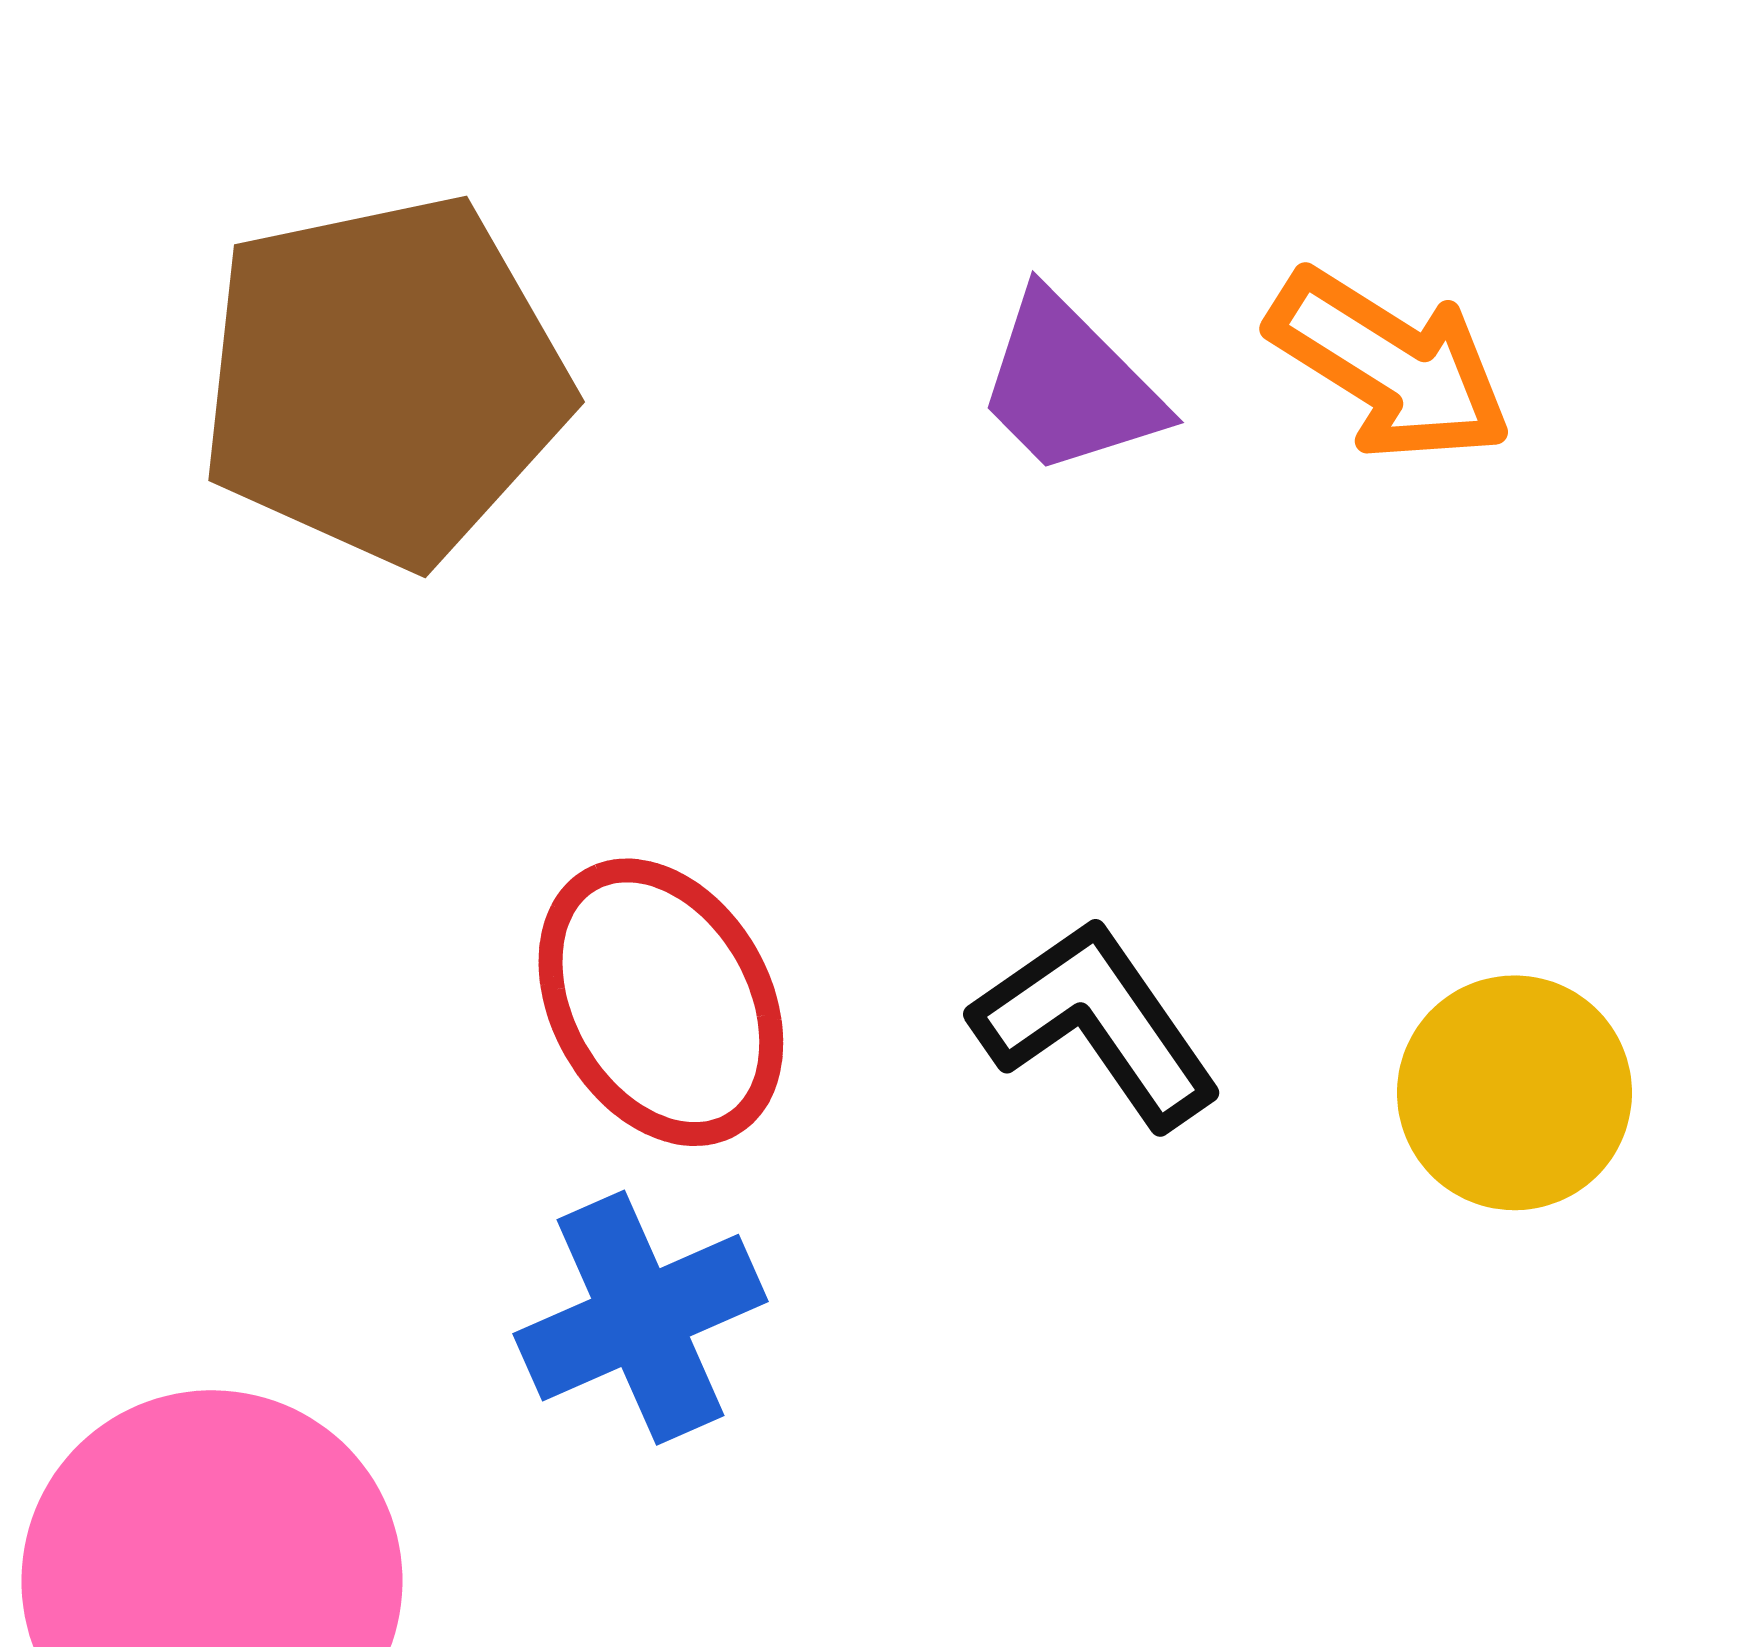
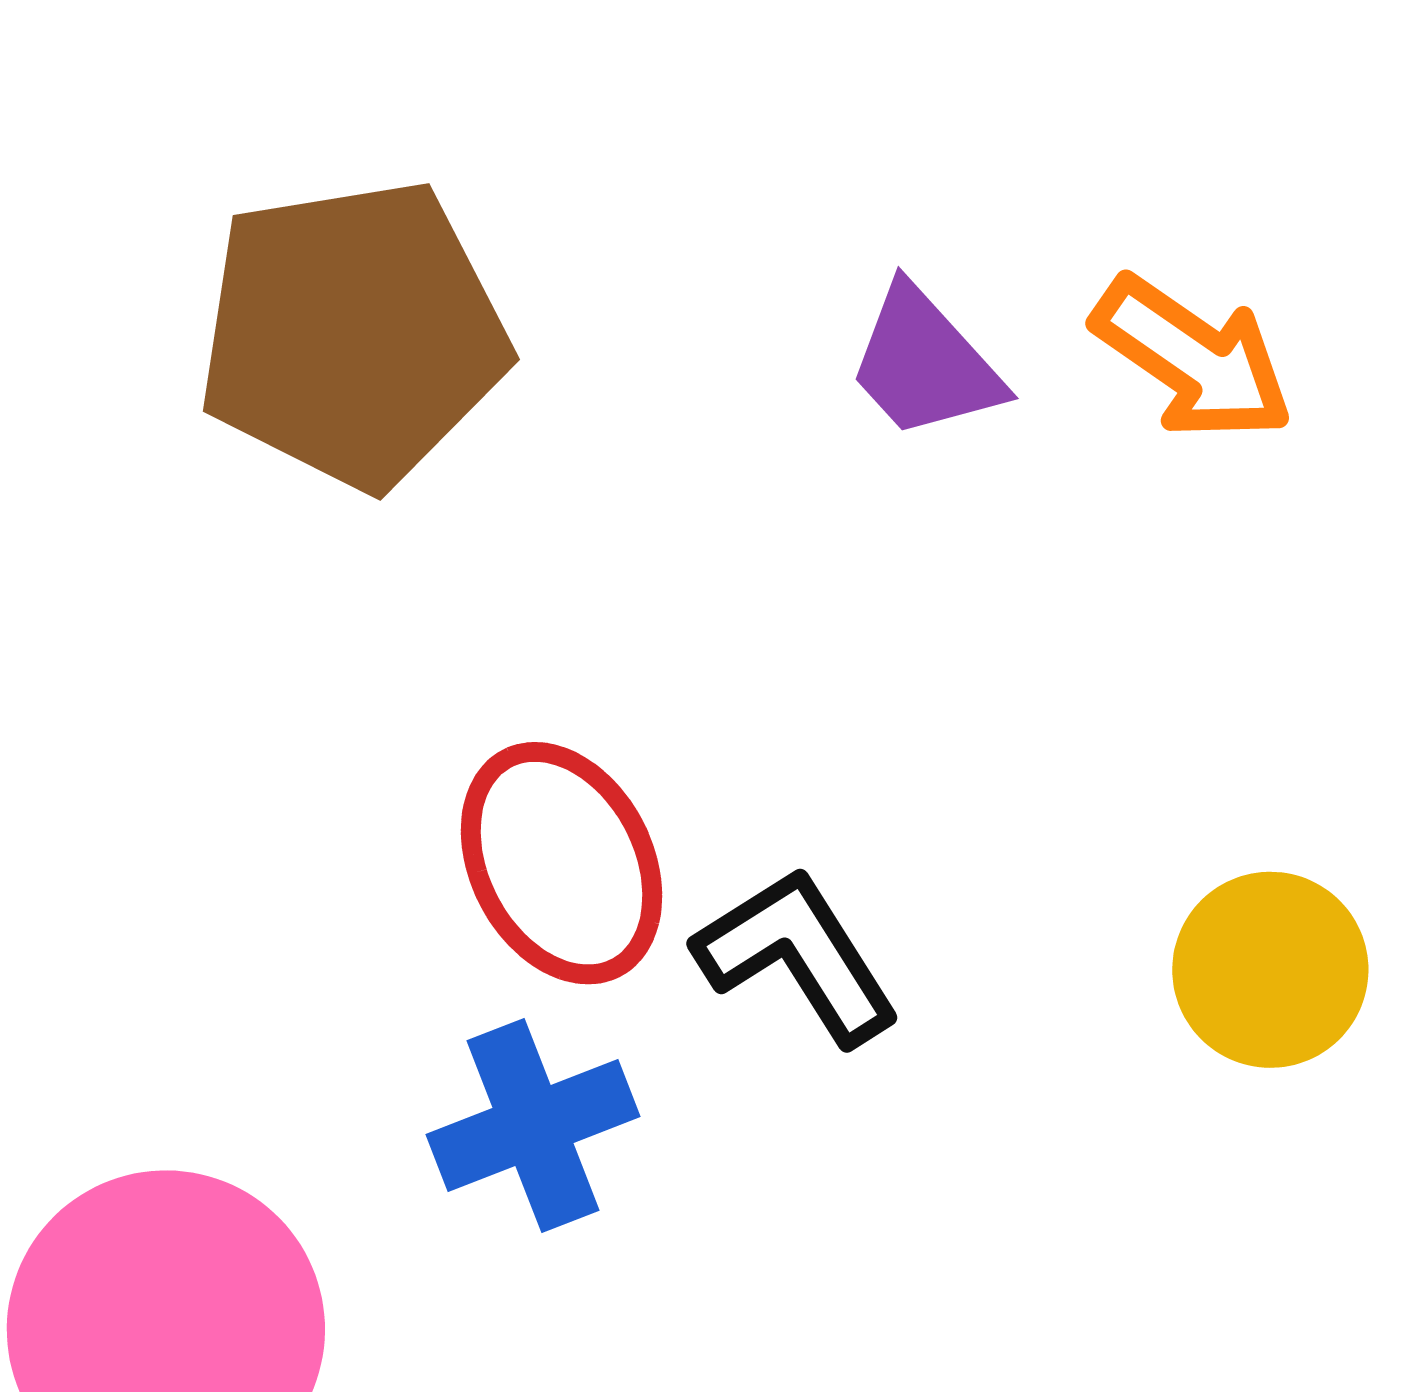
black L-shape: (1096, 1023) -> (797, 956), moved

